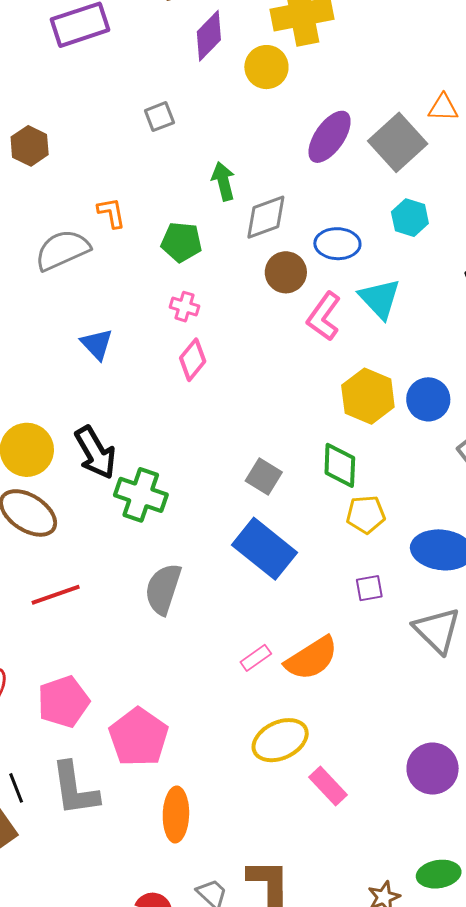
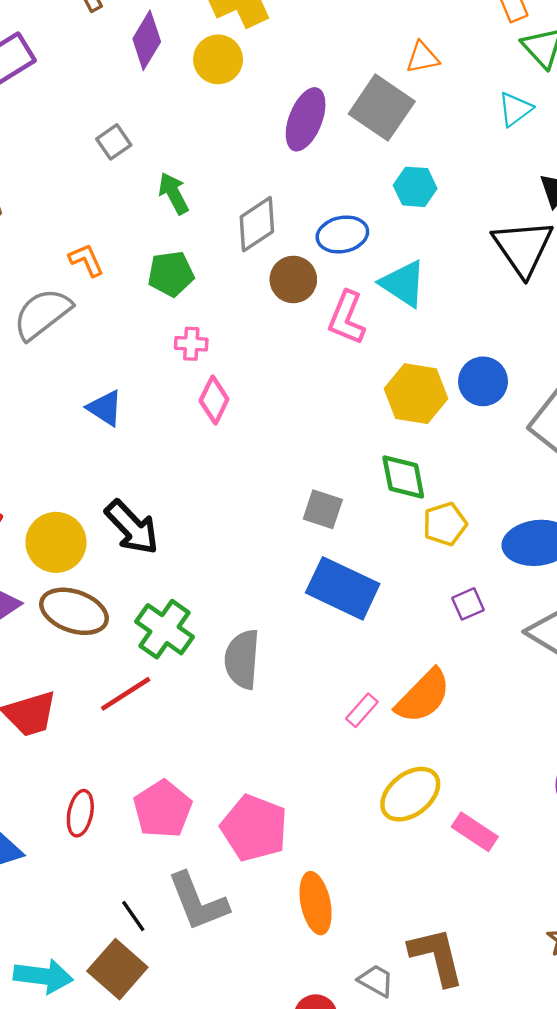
green arrow: (223, 181) -> (174, 193), moved
green cross: (141, 495) -> (164, 629), moved, turned 30

